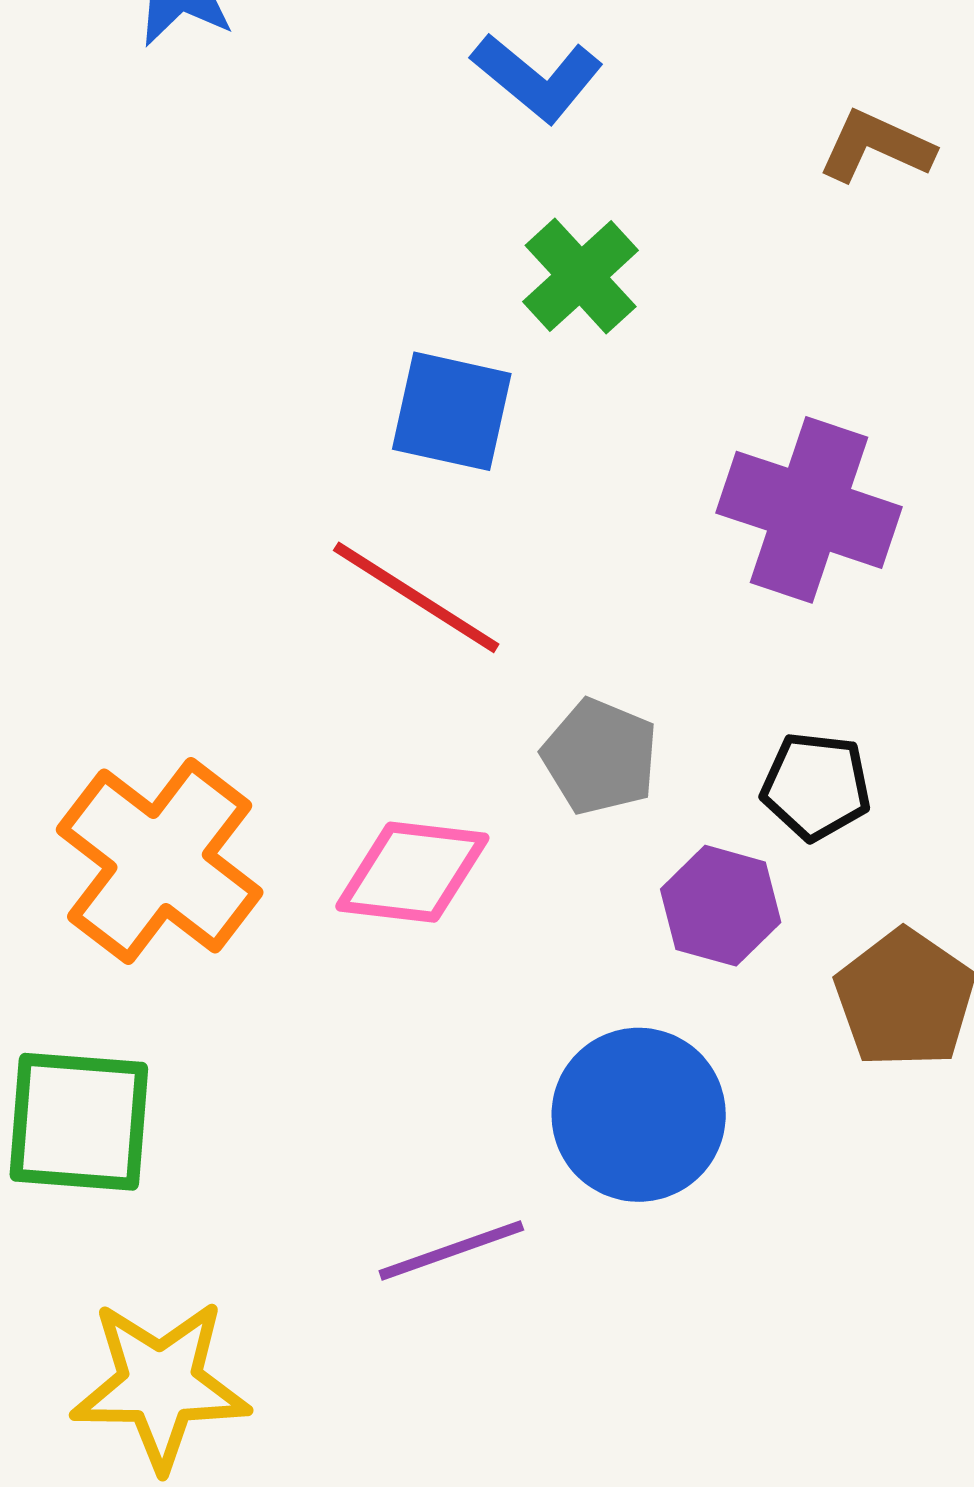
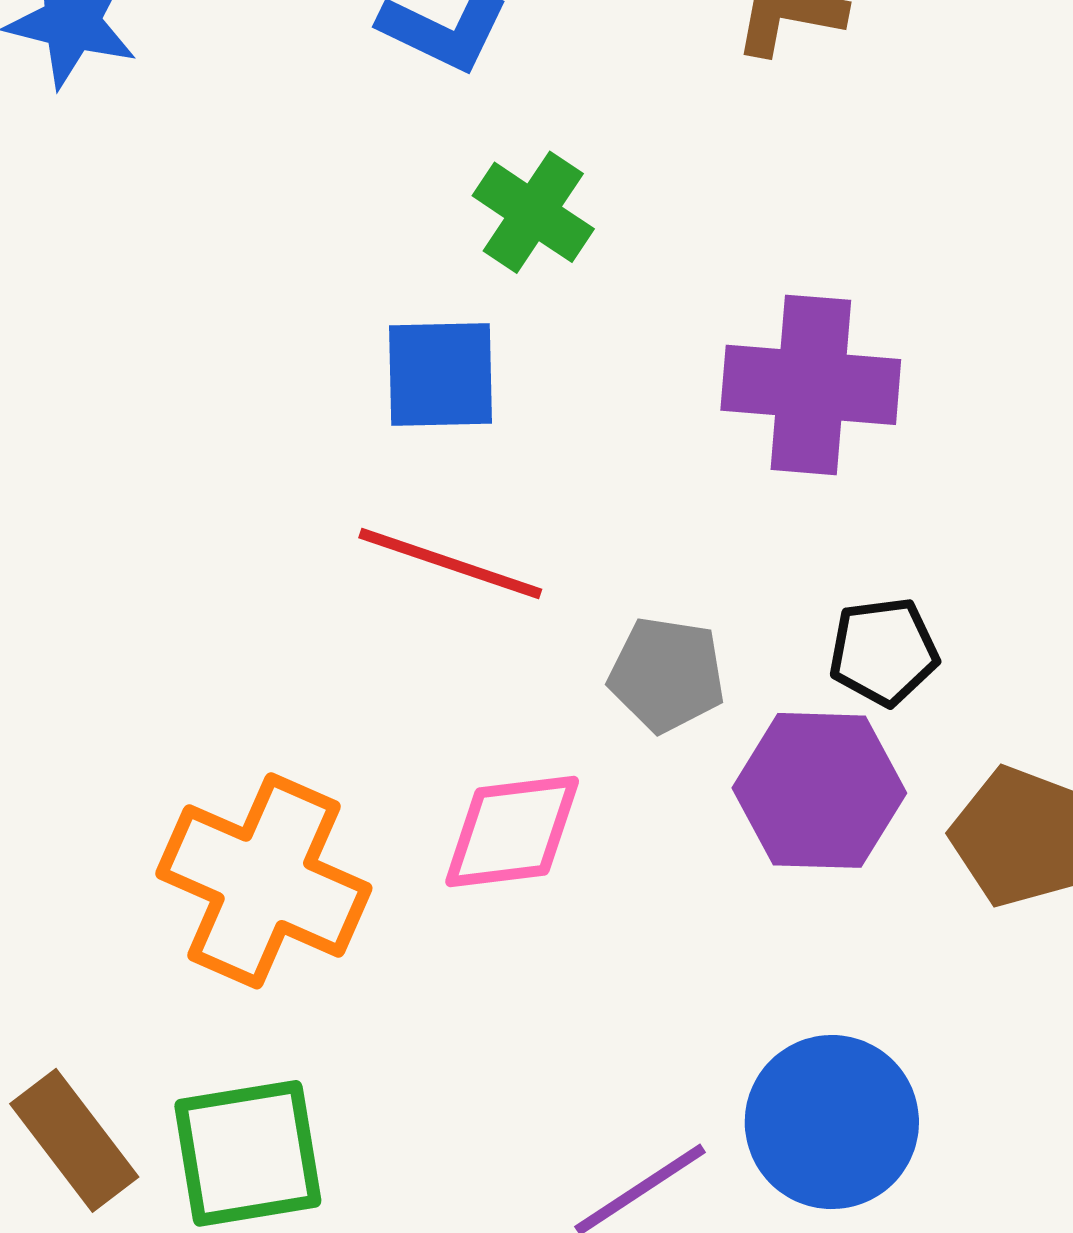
purple hexagon: (721, 906) -> (819, 790), size x1.4
blue circle: (639, 1115) -> (832, 1122), moved

